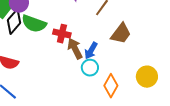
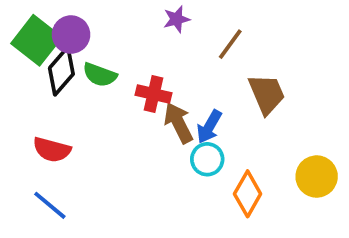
green semicircle: (34, 24) -> (100, 75), size x0.7
brown trapezoid: (121, 34) -> (267, 94), turned -60

